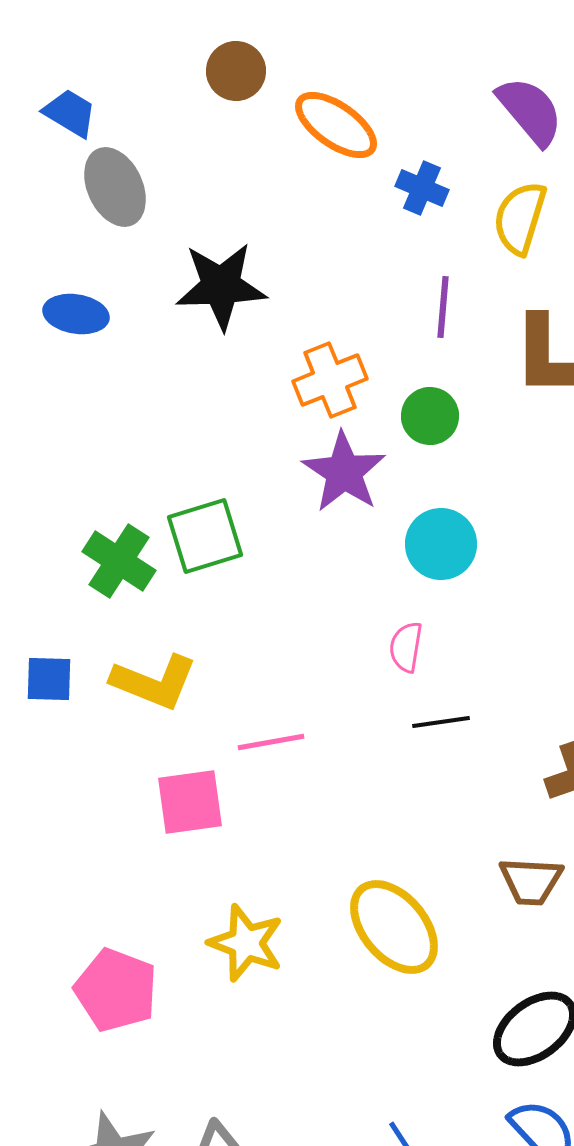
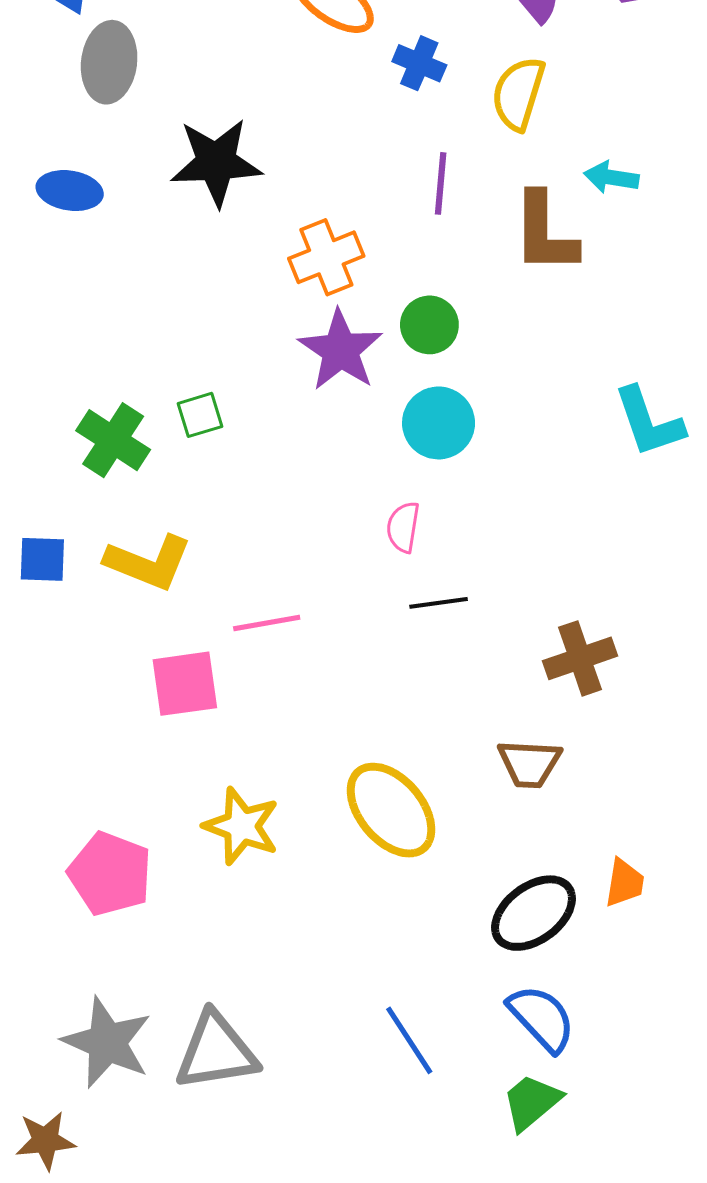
gray ellipse: (115, 187) -> (109, 62), turned 32
green circle: (430, 416) -> (429, 325), moved
green square: (205, 536) -> (200, 415), size x0.6

